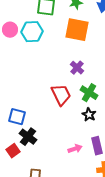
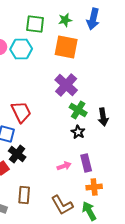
purple cross: (77, 68) -> (66, 85), size x1.6
red trapezoid: (61, 95) -> (21, 112), moved

